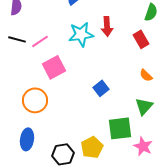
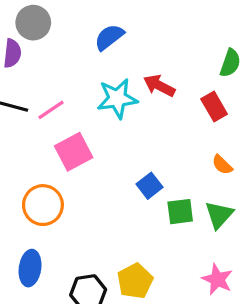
red arrow: (107, 26) -> (159, 86), turned 120
green square: (120, 128) -> (180, 212), moved, size x0.7

